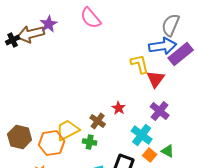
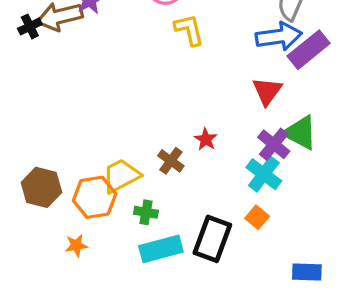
yellow L-shape: (140, 64) -> (189, 30), moved
cyan cross: (142, 135) -> (264, 174), moved
green cross: (90, 142) -> (146, 212), moved
green triangle: (168, 151) -> (300, 133), moved, size x1.6

